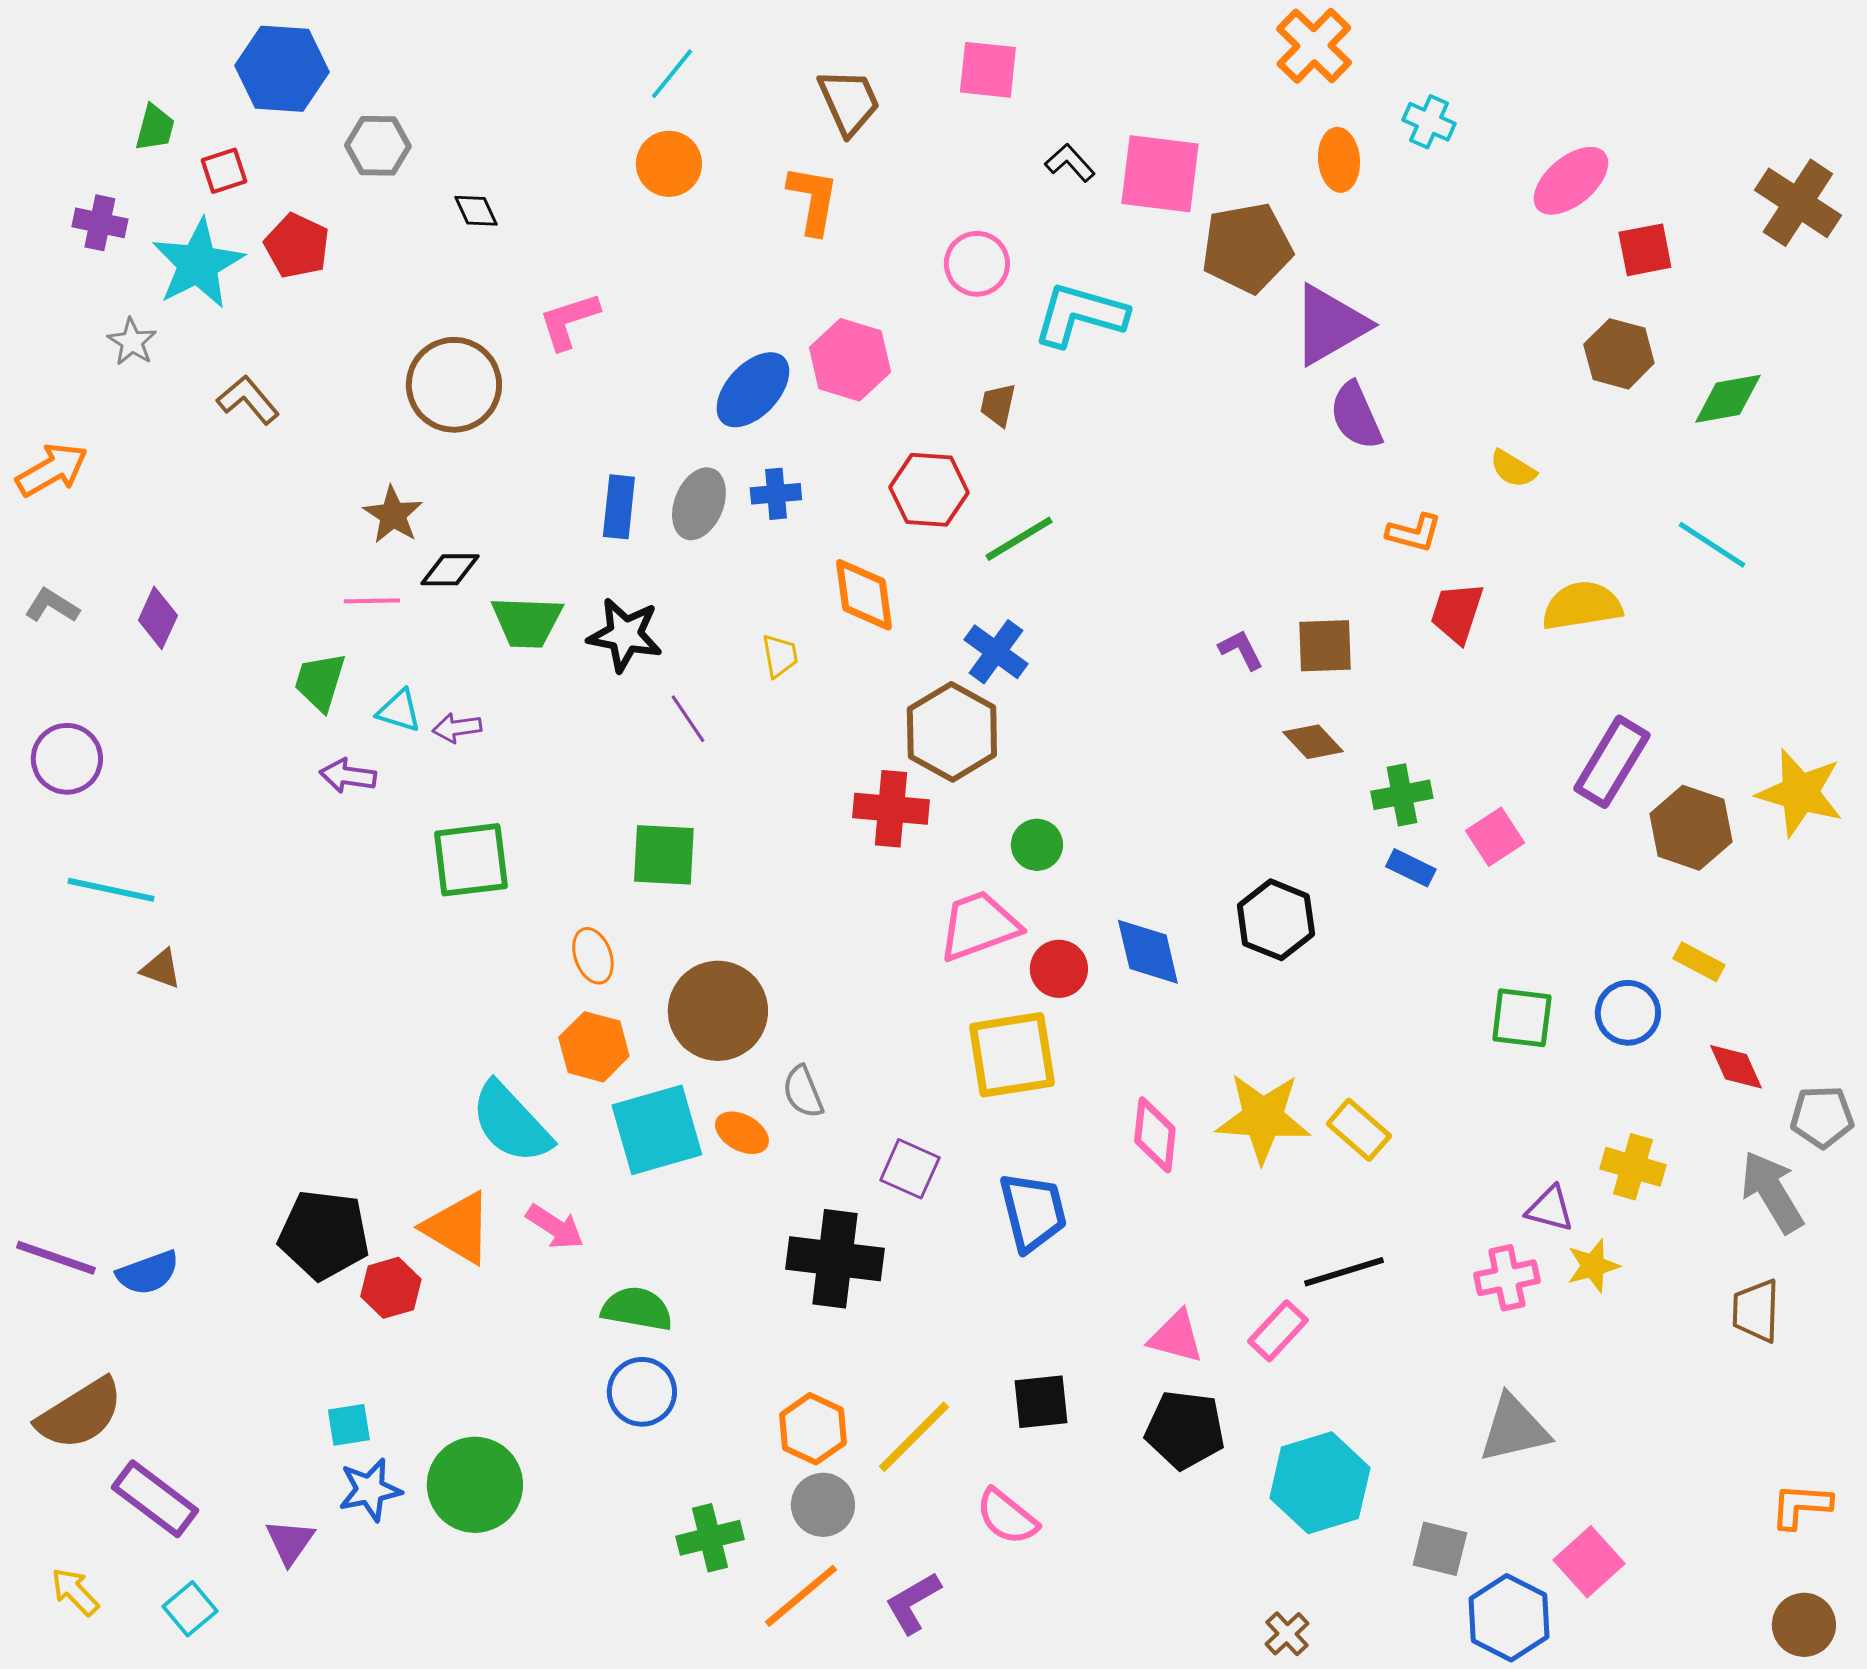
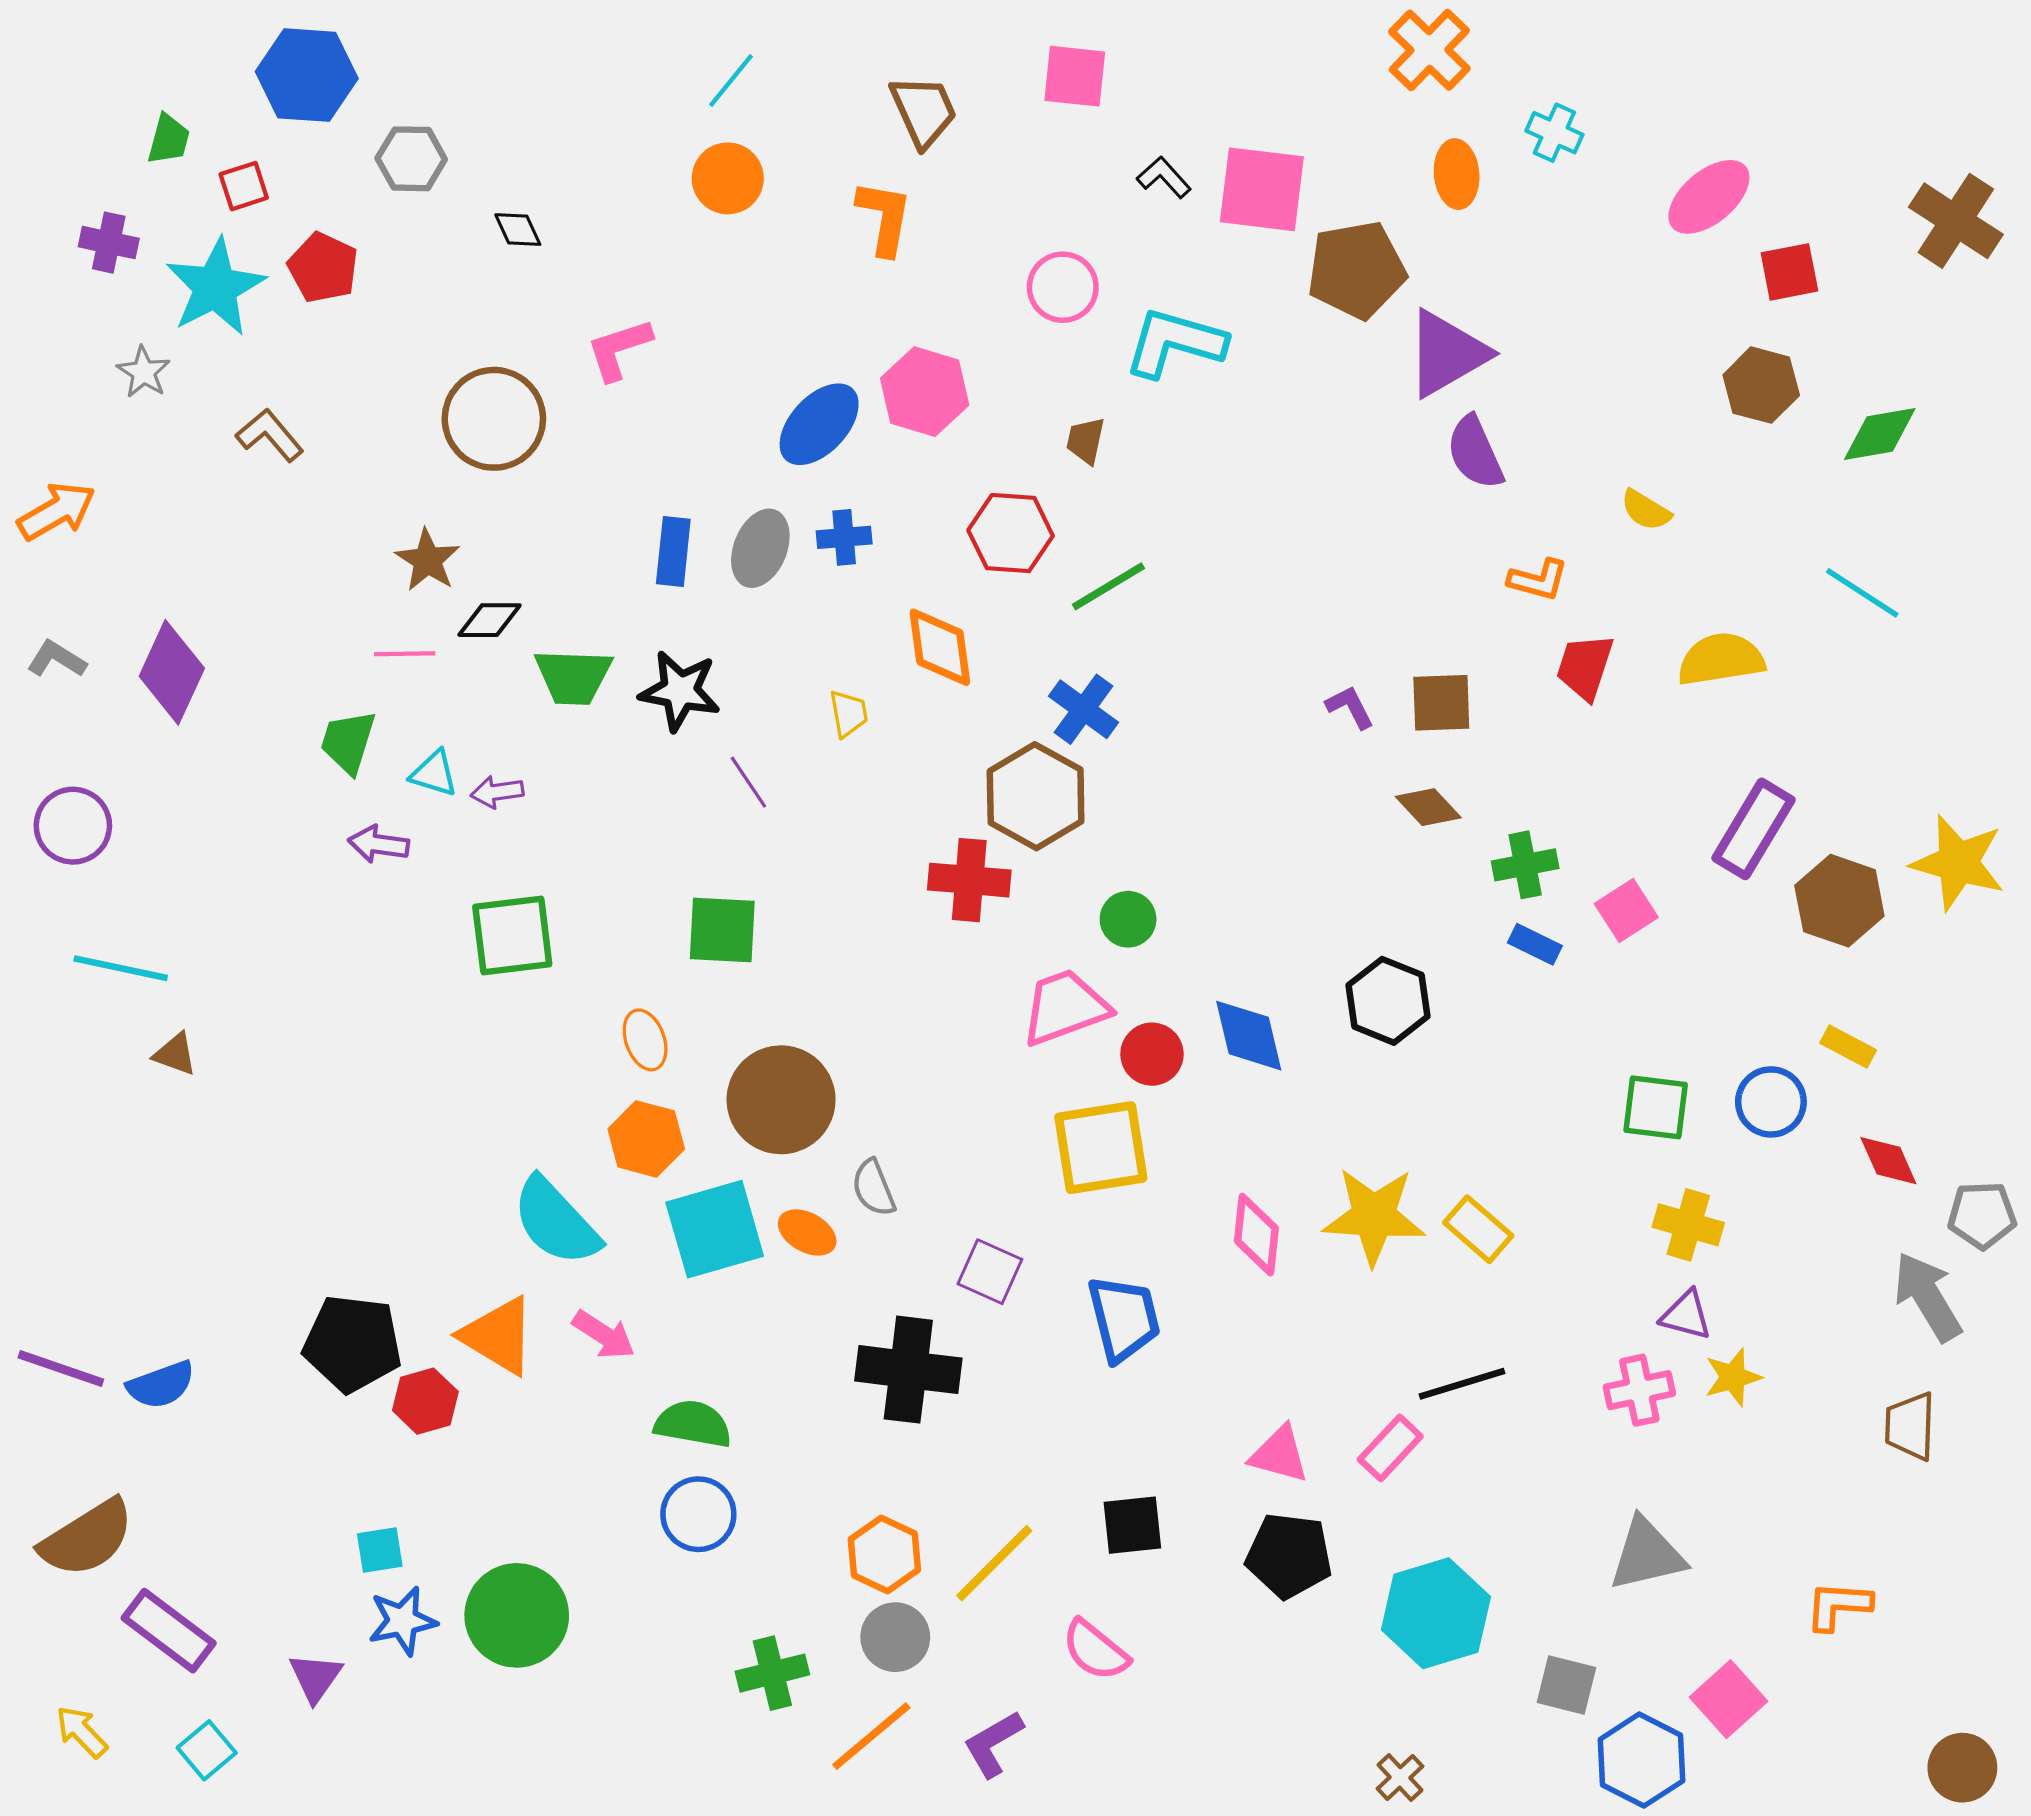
purple diamond: (158, 618) -> (172, 672), size x1.5
yellow cross: (1633, 1167) -> (1688, 1225), moved
orange L-shape: (1801, 1506) -> (1838, 1606), moved

